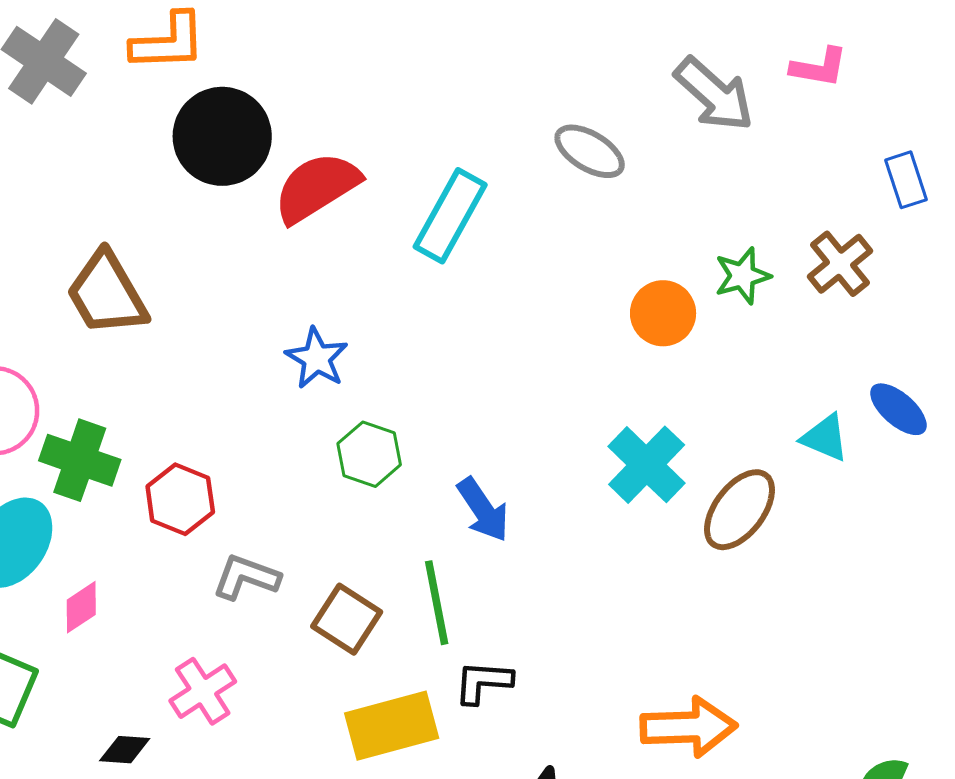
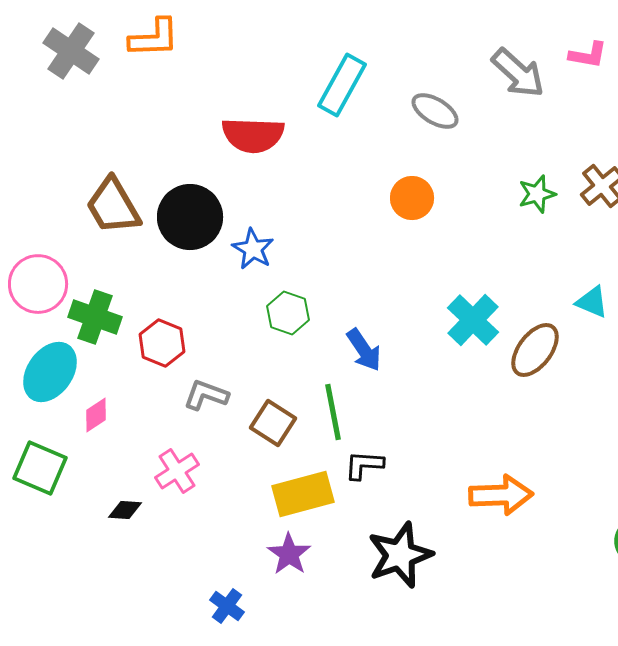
black circle: (222, 136) -> (190, 217), moved
red semicircle: (317, 187) -> (253, 135), turned -146
cyan rectangle: (450, 216) -> (342, 85), moved
orange circle: (663, 313) -> (412, 198), moved

